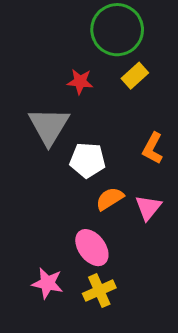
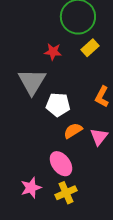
pink star: (47, 283) -> (31, 188), turned -30

